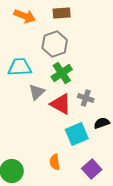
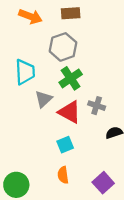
cyan trapezoid: (20, 67) -> (25, 72), turned 90
cyan square: (77, 134) -> (65, 145), moved, size x0.7

